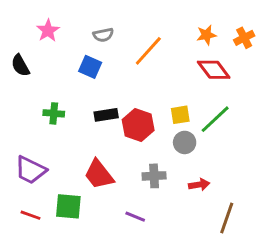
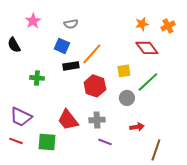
orange line: (148, 51) -> (92, 54), moved
black rectangle: (106, 115) -> (71, 66), moved
yellow square: (180, 115) -> (124, 71), moved
gray cross: (154, 176) -> (97, 120), moved
red line: (31, 215) -> (16, 141), moved
purple line: (135, 217) -> (105, 142), moved

